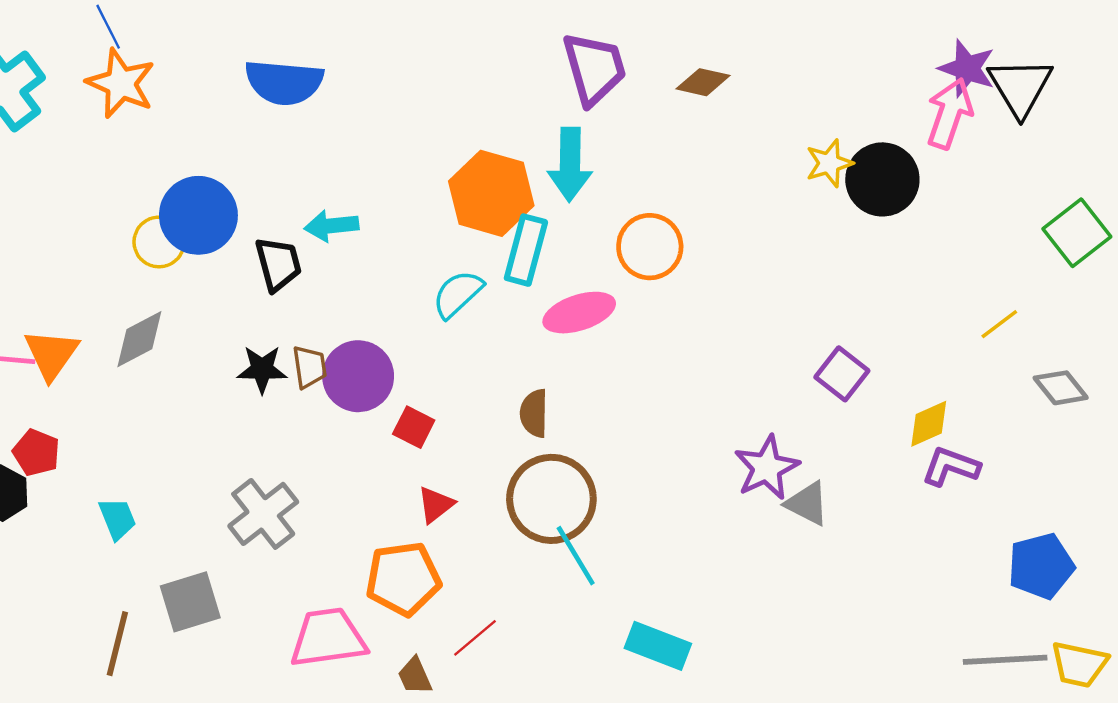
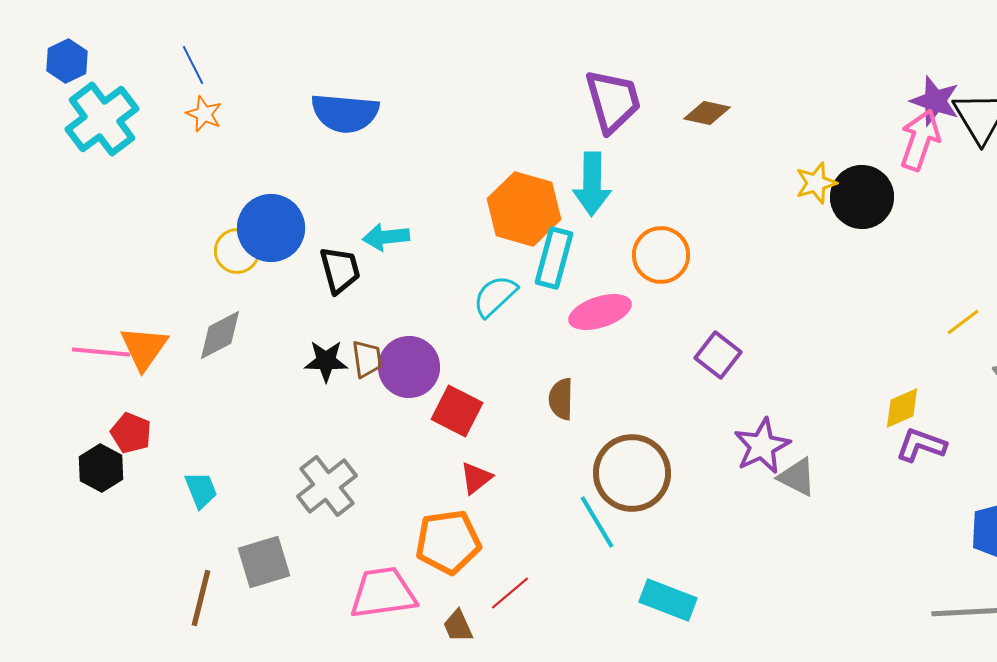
orange star: (121, 83) -> (204, 114), size x0.6
purple square: (842, 374) -> (718, 355), moved
red square: (414, 427) -> (457, 411), size x1.4
brown circle: (551, 499) -> (632, 473), moved

